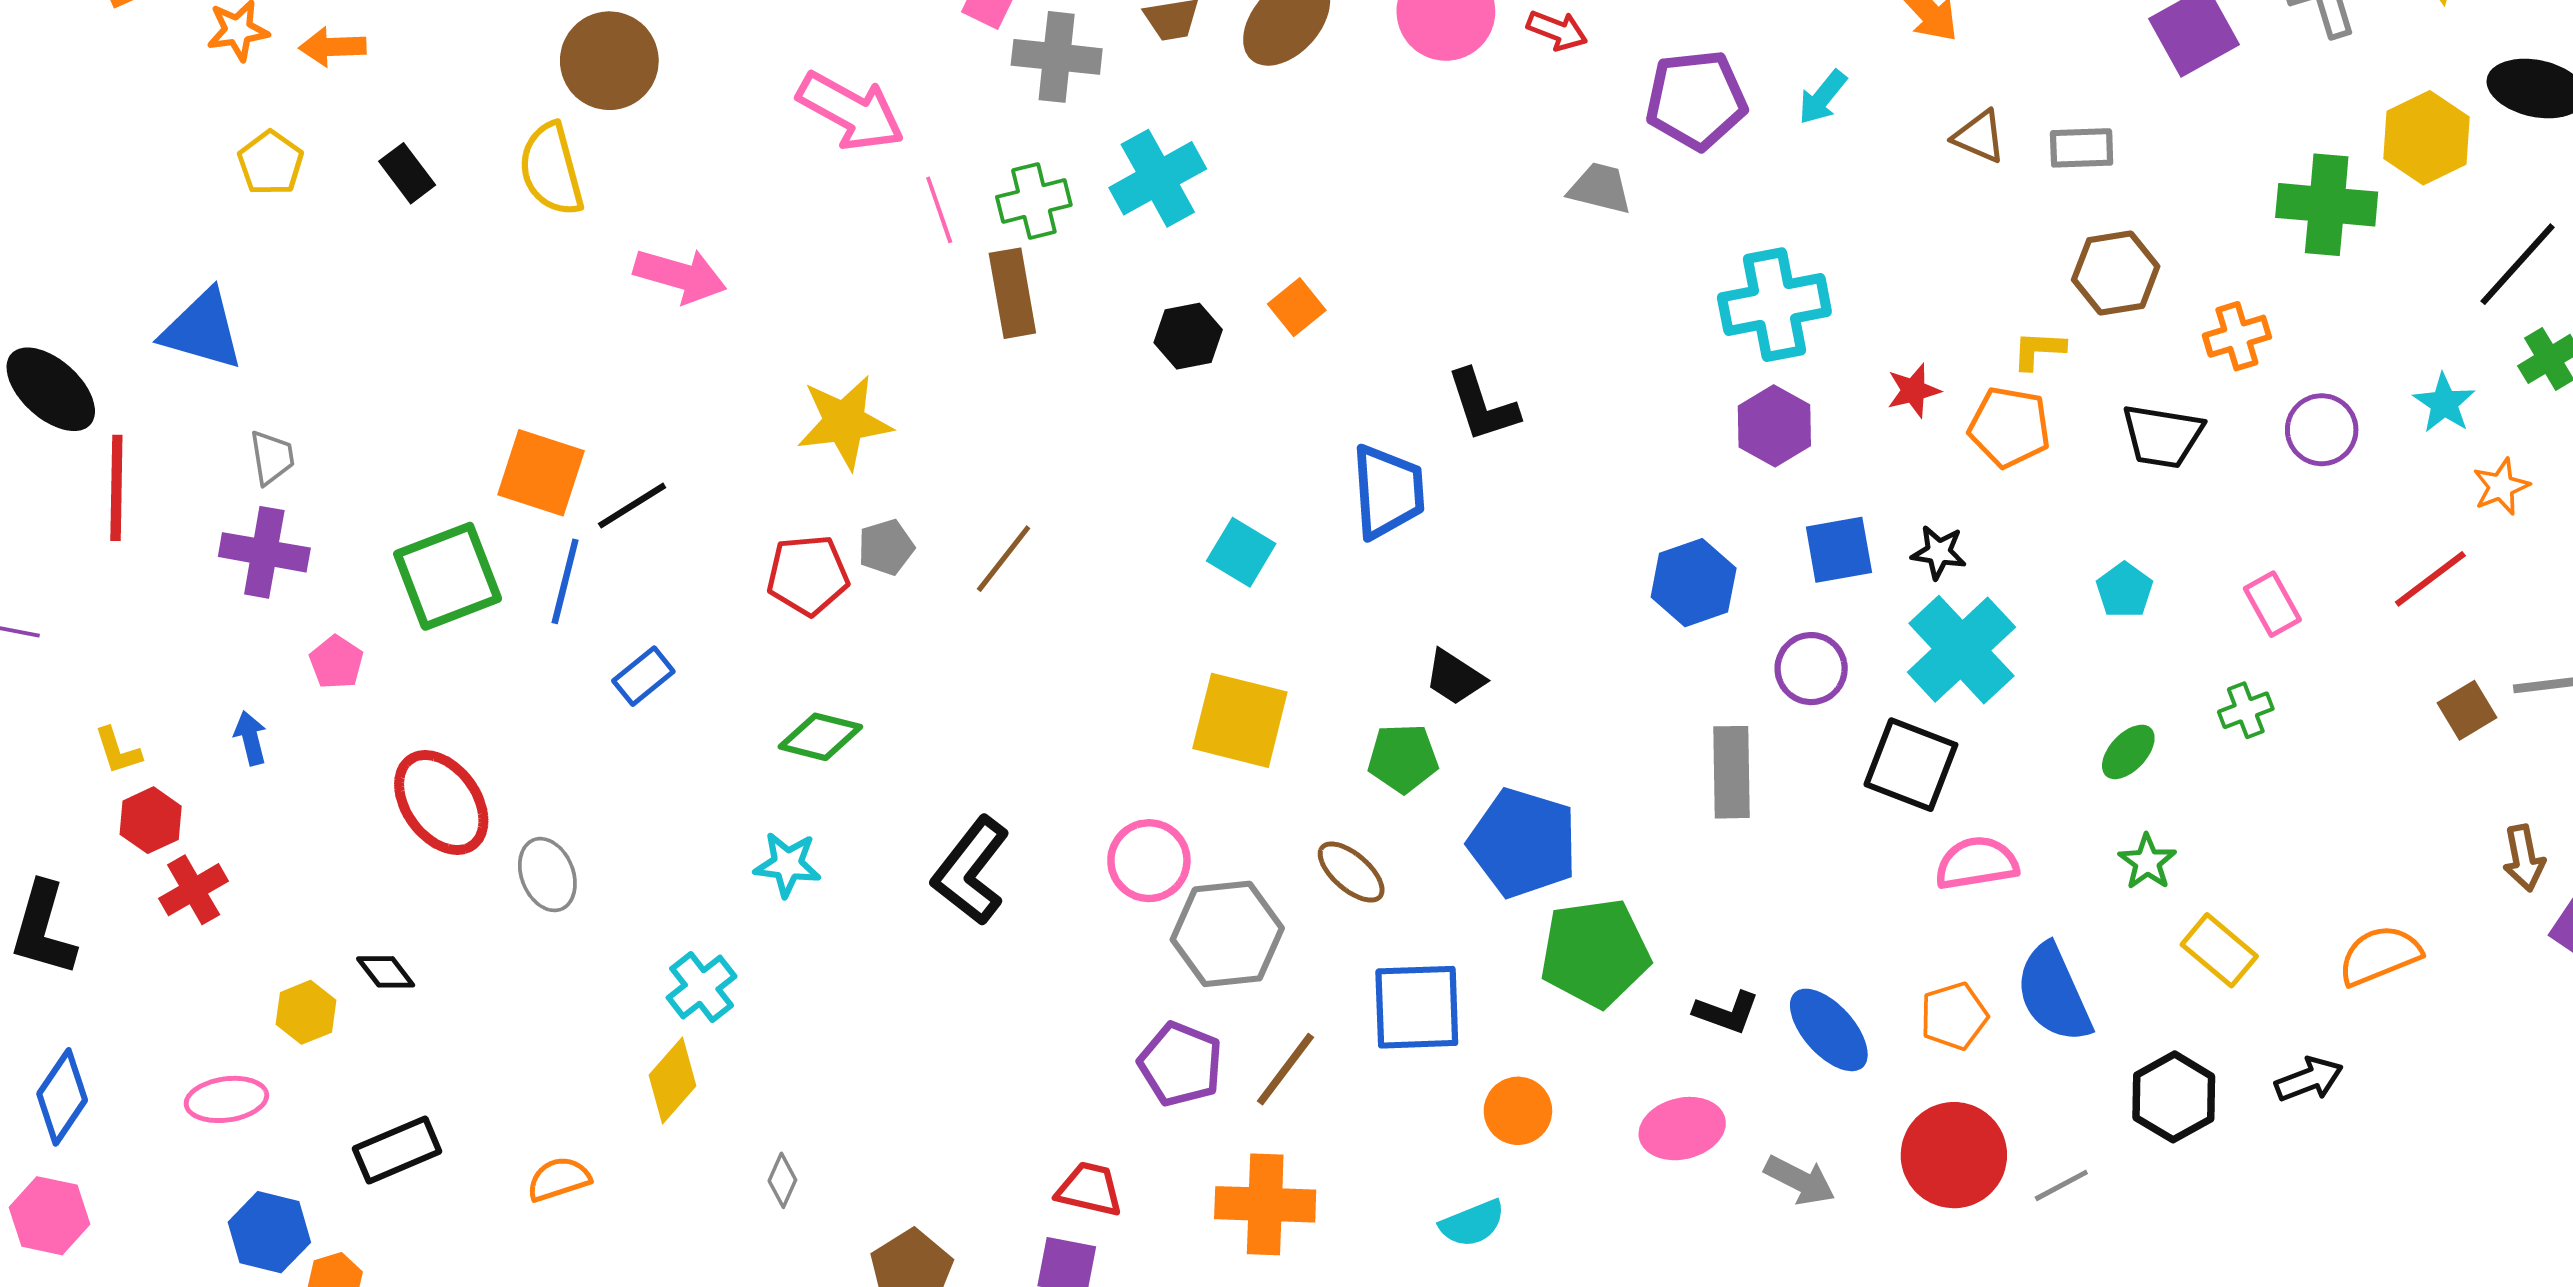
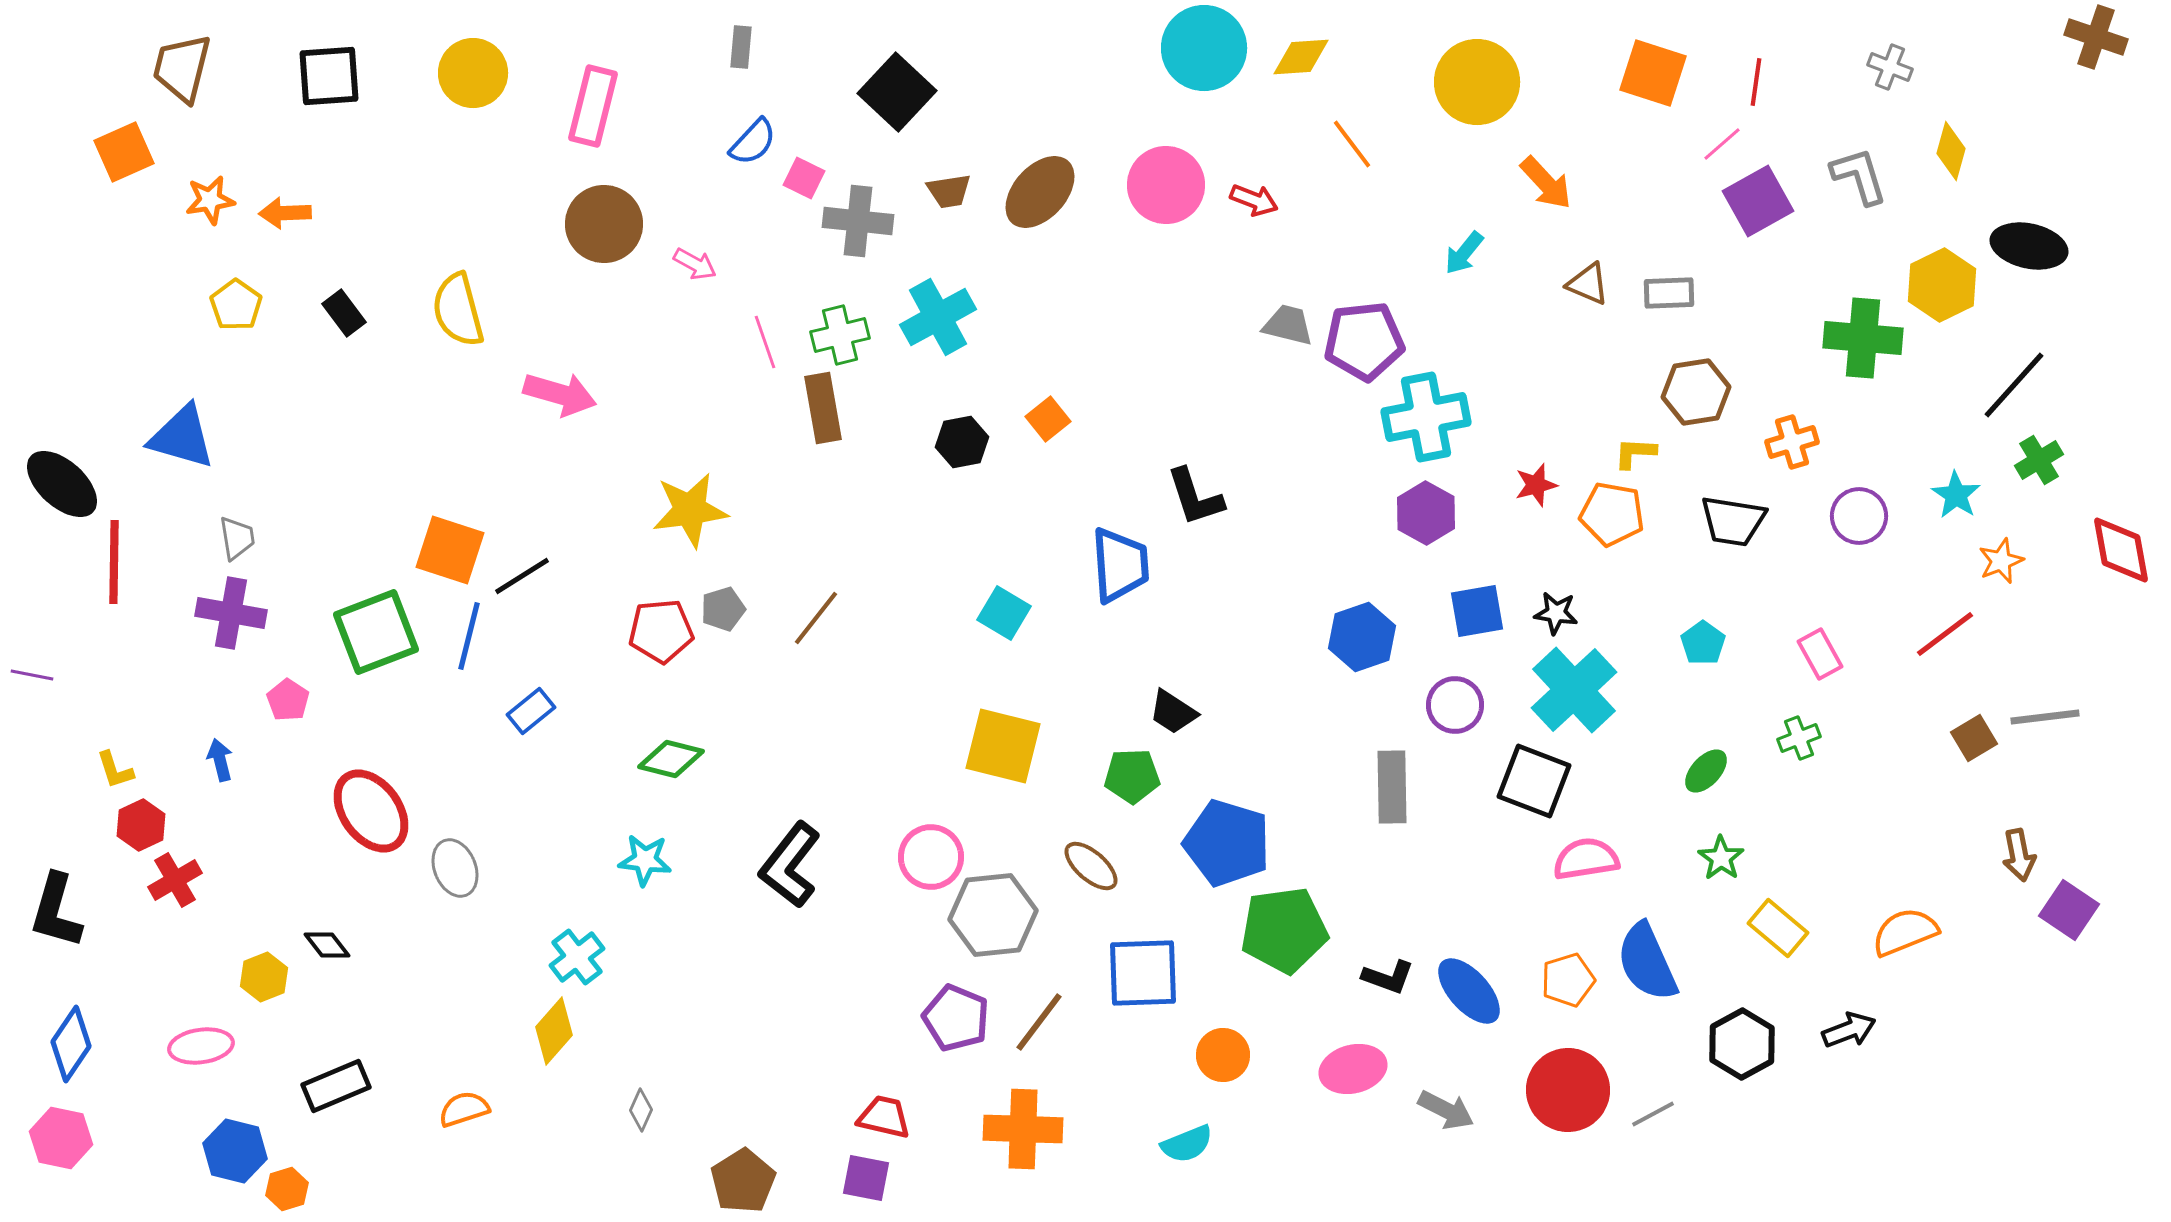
brown circle: (609, 61) -> (604, 224), moved
purple pentagon: (1696, 100) -> (1364, 341), moved
pink arrow: (851, 111) -> (695, 264), size x0.5

